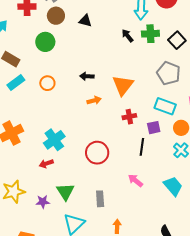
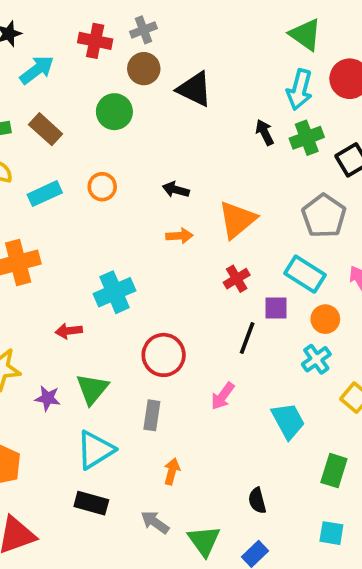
black triangle: (85, 21) -> (195, 89), size x1.5
green cross: (150, 34) -> (307, 138), turned -30
cyan rectangle: (16, 83) -> (45, 194), moved
red cross: (129, 117) -> (237, 279), turned -32
cyan cross: (54, 140) -> (115, 292), moved
red circle: (97, 153) -> (164, 355), moved
pink arrow: (135, 180) -> (223, 396), turned -105

